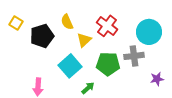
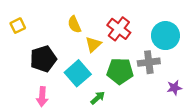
yellow square: (16, 23) -> (18, 26), turned 32
black pentagon: (42, 36) -> (43, 59), moved

